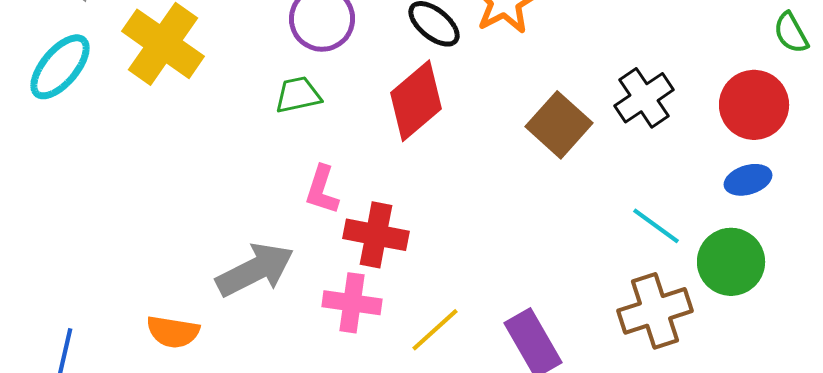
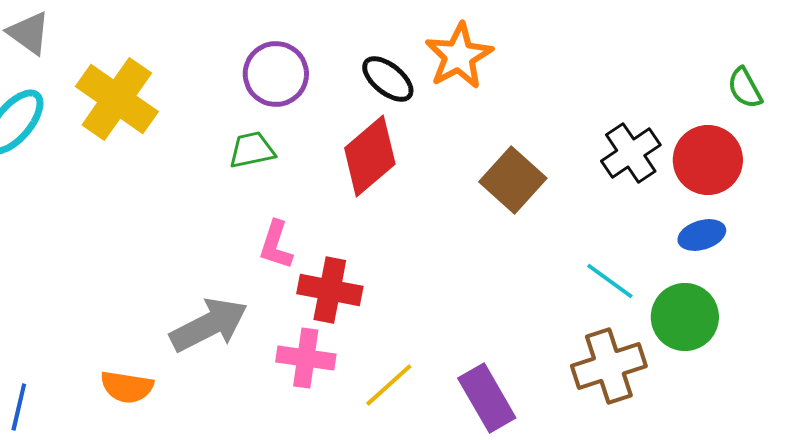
black cross: (644, 98) -> (631, 153), moved

